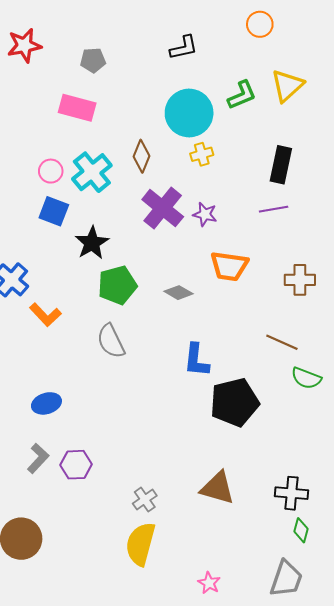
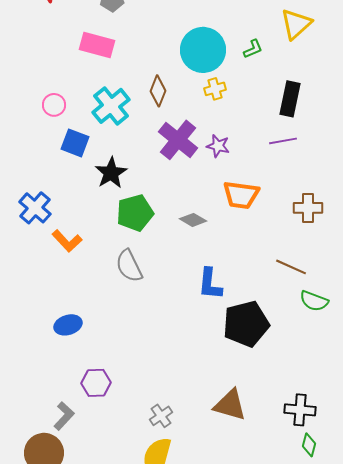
green L-shape: (242, 95) -> (253, 49), moved, size x0.7
pink circle: (51, 171) -> (54, 105), moved
gray L-shape: (38, 458) -> (64, 416), moved

